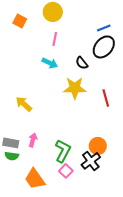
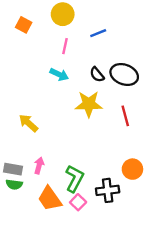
blue line: (104, 28) -> (98, 33), moved
black ellipse: (104, 47) -> (124, 74), moved, turned 70
orange circle: (98, 146) -> (132, 169), moved
black cross: (91, 161) -> (108, 190), turned 30
orange trapezoid: (35, 179) -> (50, 199), moved

